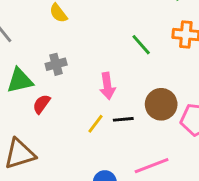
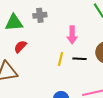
red semicircle: (41, 104) -> (20, 47), moved
yellow line: (95, 124) -> (60, 59), turned -32

